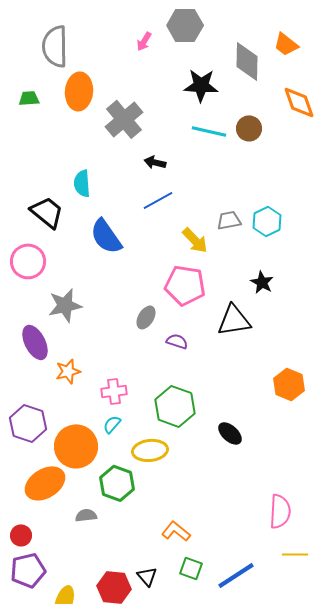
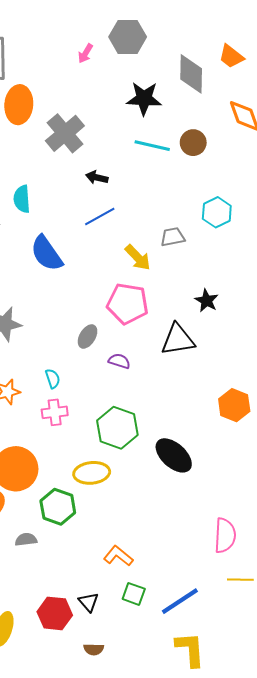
cyan hexagon: (267, 221) -> (217, 212), moved
cyan semicircle: (112, 424) -> (53, 379), moved, turned 120
black ellipse: (230, 433) -> (174, 455), size x1.5

